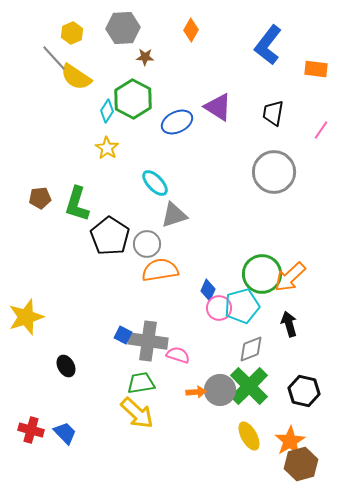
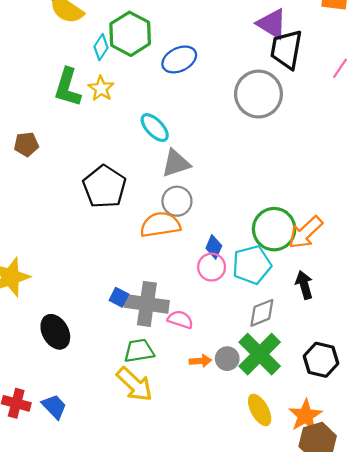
purple triangle: (218, 107) -> (272, 24), moved
black trapezoid: (273, 113) -> (286, 49), size x1.4
gray circle: (274, 172) -> (258, 94), moved
green L-shape: (77, 204) -> (68, 87), moved
gray circle: (147, 244) -> (177, 201), moved
pink circle: (219, 308) -> (212, 267), moved
black ellipse: (66, 366) -> (55, 332), size x1.4
gray circle: (220, 390) -> (227, 359), size x0.7

